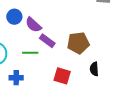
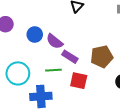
red square: (62, 76) -> (79, 81), moved
blue cross: (16, 78) -> (41, 96), size x1.5

